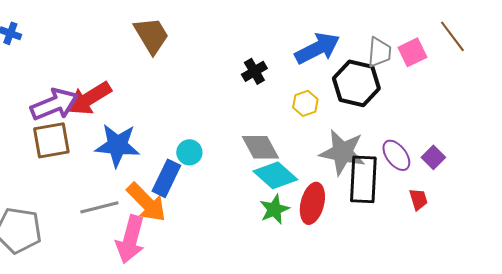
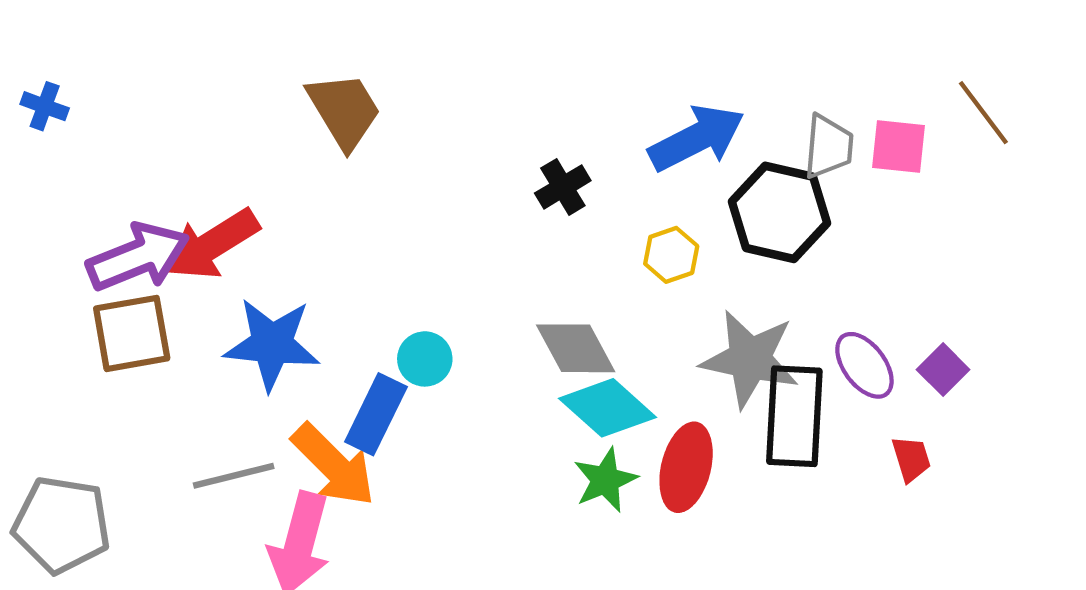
pink square: (412, 52) -> (898, 147), turned 32

